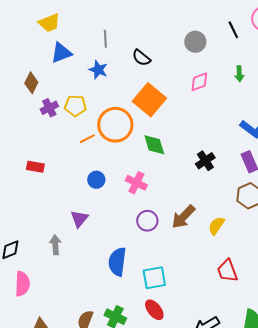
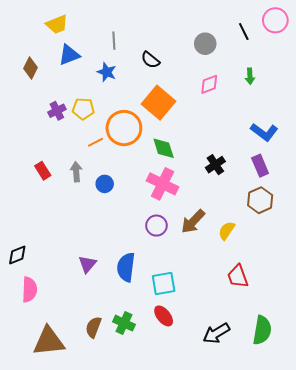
brown diamond: (31, 83) -> (30, 68), moved
red rectangle: (35, 167) -> (43, 171), turned 48
pink cross: (136, 183) -> (163, 184), moved, size x1.4
purple triangle: (79, 219) -> (87, 264), moved
gray arrow: (55, 245) -> (76, 172), moved

